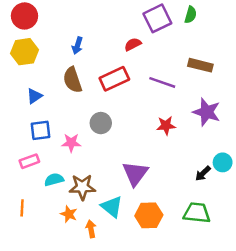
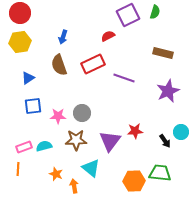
purple line: (162, 82) -> (124, 78), moved
purple star: (207, 112) -> (168, 91), turned 30
gray circle: (101, 123) -> (82, 113), moved
red star: (166, 126) -> (135, 131), moved
pink rectangle: (29, 161) -> (24, 147), moved
black arrow: (203, 173) -> (165, 141), turned -80
brown star: (82, 187) -> (76, 140), moved
orange hexagon: (149, 215) -> (134, 181), moved

